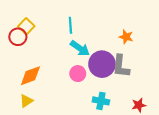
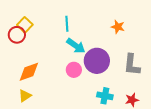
orange star: (126, 37) -> (118, 27), moved
gray L-shape: (121, 66) -> (132, 65), moved
cyan cross: (101, 101) -> (105, 96), moved

